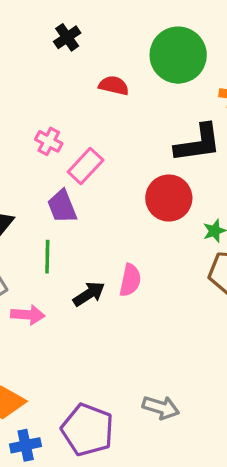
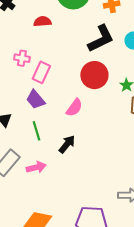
pink cross: (49, 141) -> (22, 58), moved
pink semicircle: (130, 280) -> (74, 108), moved, turned 42

